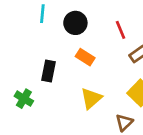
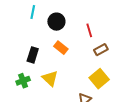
yellow triangle: (91, 98) -> (50, 78), moved, turned -42
green cross: (24, 99) -> (23, 81), moved, turned 32

